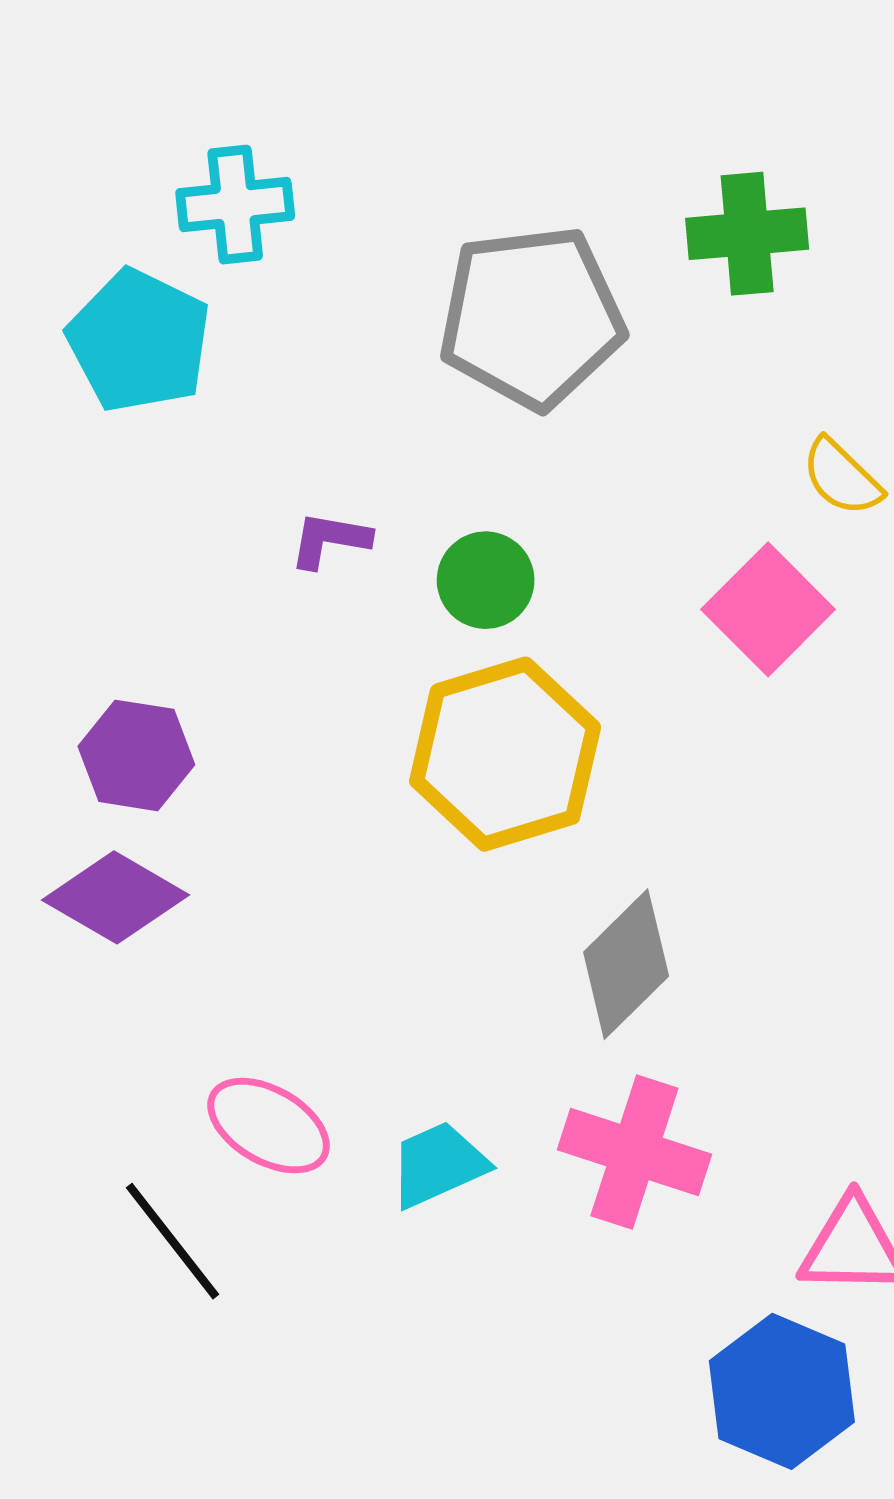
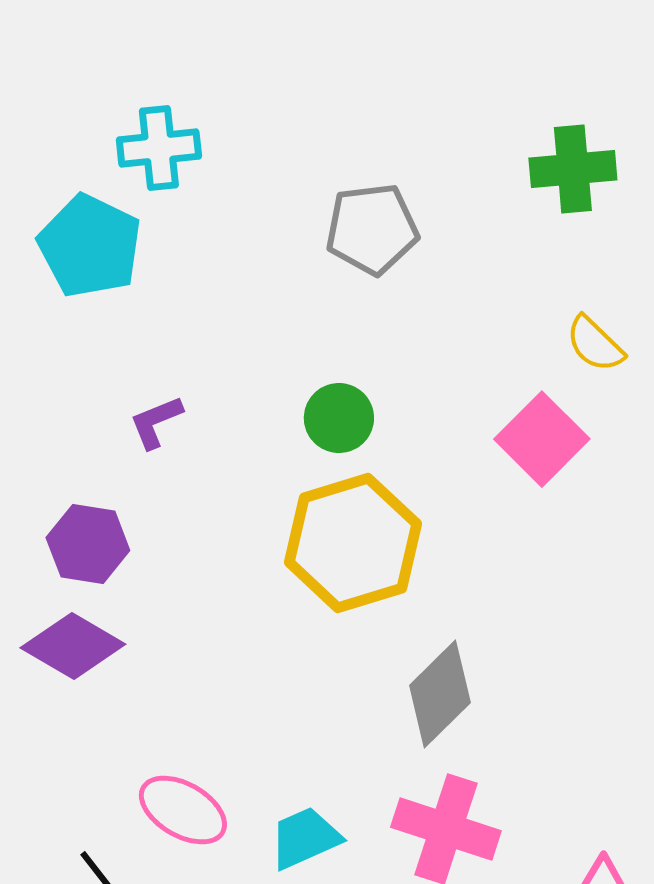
green cross: (747, 234) -> (573, 169), moved
gray pentagon: (531, 317) -> (372, 229), size x0.7
purple L-shape: (330, 540) -> (156, 422), moved, turned -32

